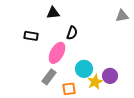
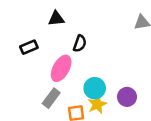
black rectangle: (31, 36) -> (29, 47), turned -32
yellow star: (95, 82) -> (97, 104), moved

